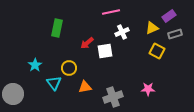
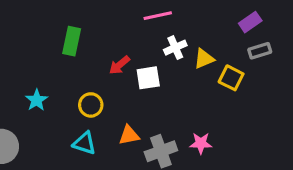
yellow triangle: (152, 28) -> (204, 59), moved
cyan triangle: (54, 83) -> (84, 143), moved, turned -35
orange triangle: (85, 87) -> (129, 135), moved
pink star: (148, 89) -> (201, 143), moved

